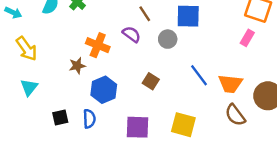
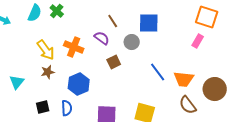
yellow arrow: (27, 49) -> (46, 50), moved
brown star: (77, 66) -> (48, 72), moved
brown square: (151, 81) -> (114, 62), moved, turned 32

